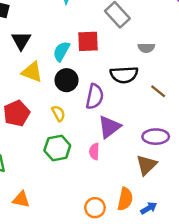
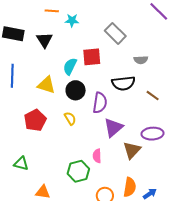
black triangle: (21, 41) -> (44, 40), moved
green hexagon: (57, 148) -> (78, 171), moved
pink semicircle: (94, 151) -> (97, 156), moved
brown triangle: (146, 165) -> (132, 150), moved

